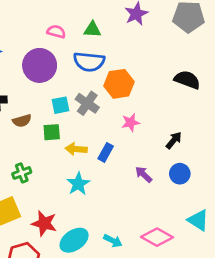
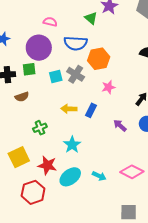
green triangle: (92, 29) -> (91, 18), moved, turned 40
brown semicircle: (22, 121) -> (22, 97), moved
green square: (52, 132) -> (29, 69), moved
green cross: (22, 173) -> (40, 128), moved
cyan star: (78, 184) -> (72, 145), moved

